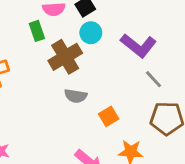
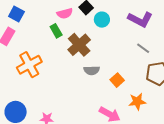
cyan circle: (91, 33) -> (102, 20), moved
purple L-shape: (138, 46) -> (140, 19), moved

